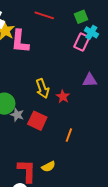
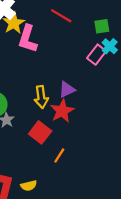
purple triangle: (90, 80) -> (67, 89), moved, turned -35
red star: (63, 97) -> (62, 111), size x1.5
red square: (37, 121) -> (40, 132), moved

